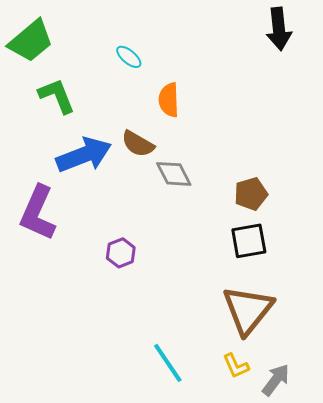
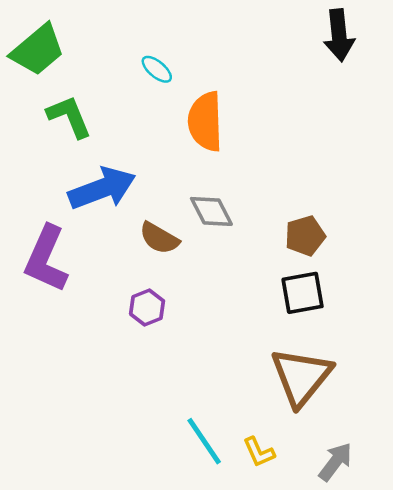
orange semicircle: (169, 100) -> (205, 122), size x1.4
brown semicircle: (138, 144) -> (159, 238), moved
yellow L-shape: (236, 366) -> (259, 452), moved

